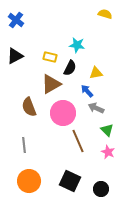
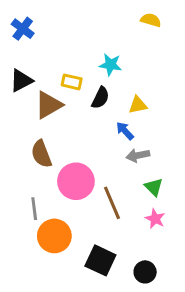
brown triangle: (51, 84) -> (49, 105), moved
gray arrow: (96, 108) -> (138, 155), turned -35
pink circle: (63, 113) -> (76, 181), moved
orange circle: (29, 181) -> (54, 236), moved

